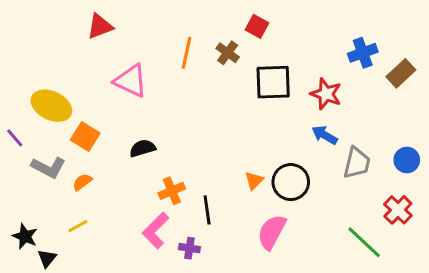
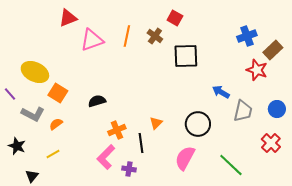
pink triangle: (131, 81) -> (92, 40), moved, turned -45
red star: (326, 94) -> (257, 70), moved
orange triangle: (254, 181) -> (156, 123), moved
black star: (25, 236) -> (17, 146), moved
green line: (364, 242) -> (231, 165), moved

